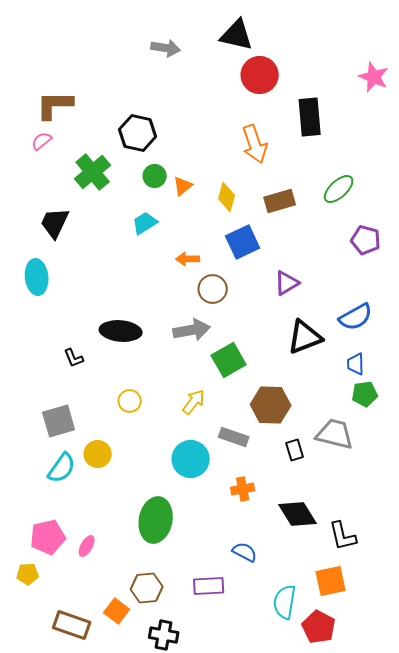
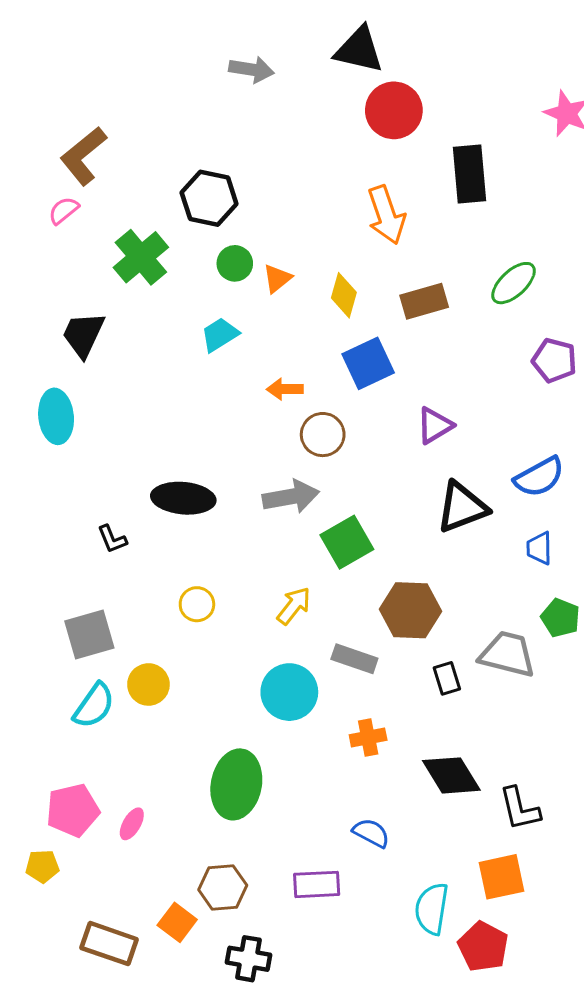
brown L-shape: (55, 105) -> (83, 156), turned -39
green pentagon: (365, 394) -> (560, 618), moved, turned 30

